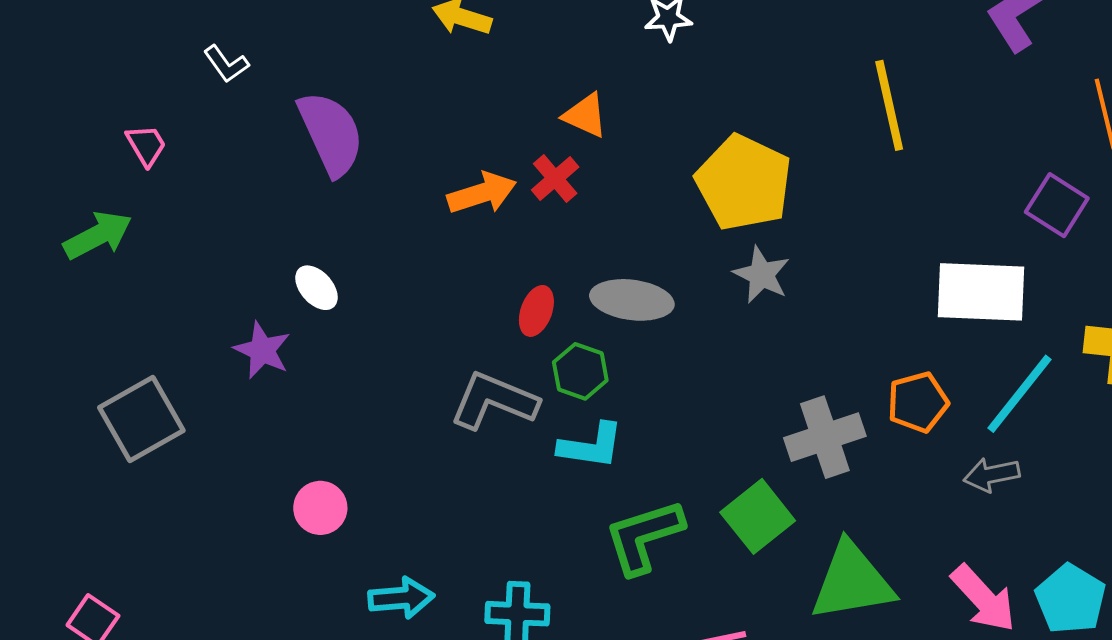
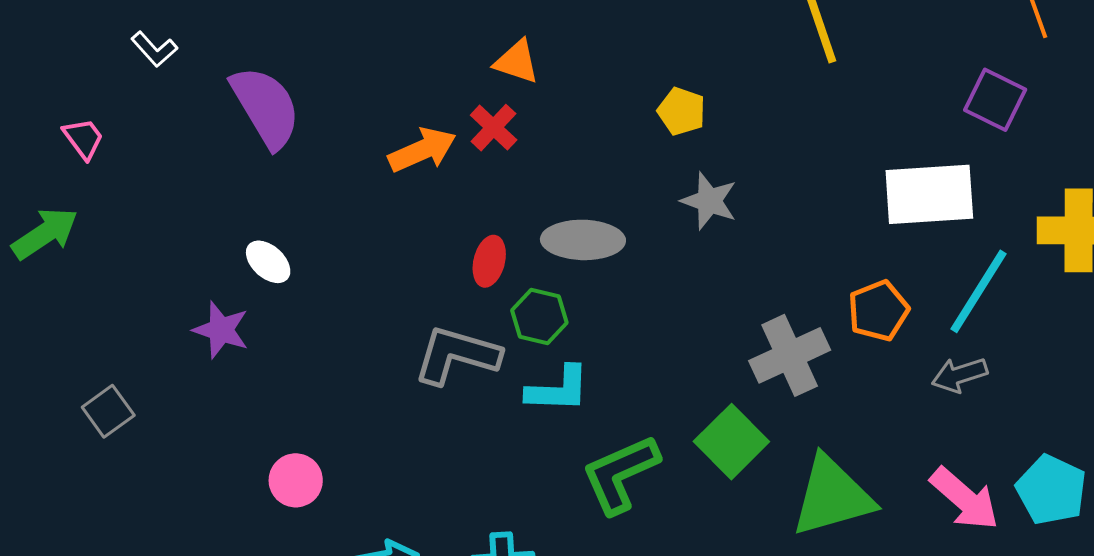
yellow pentagon: (744, 183) -> (682, 111), size x0.5
gray square: (141, 419) -> (108, 411), size x0.6

